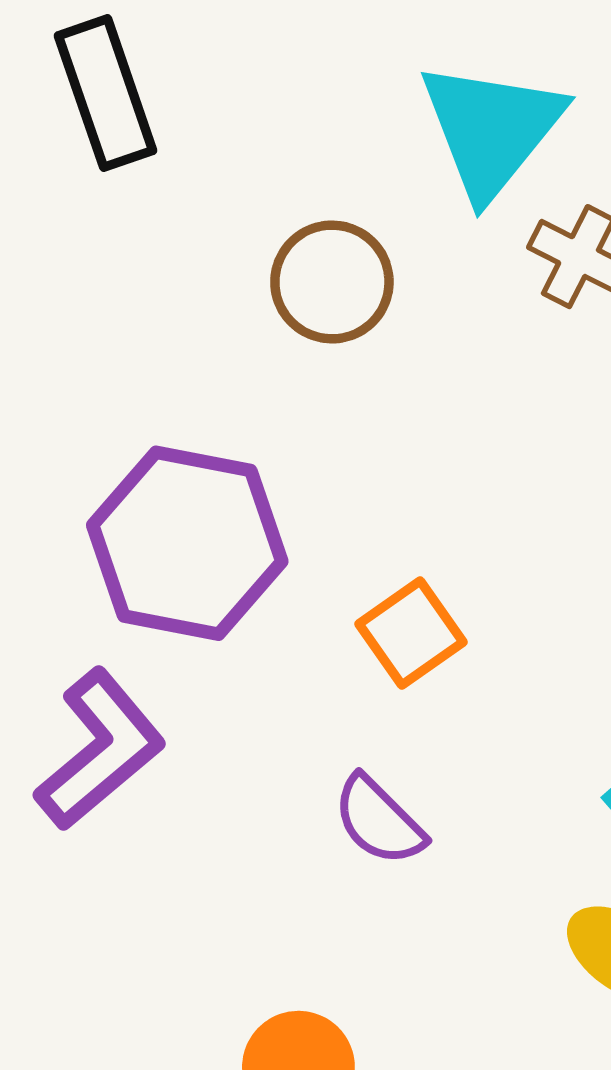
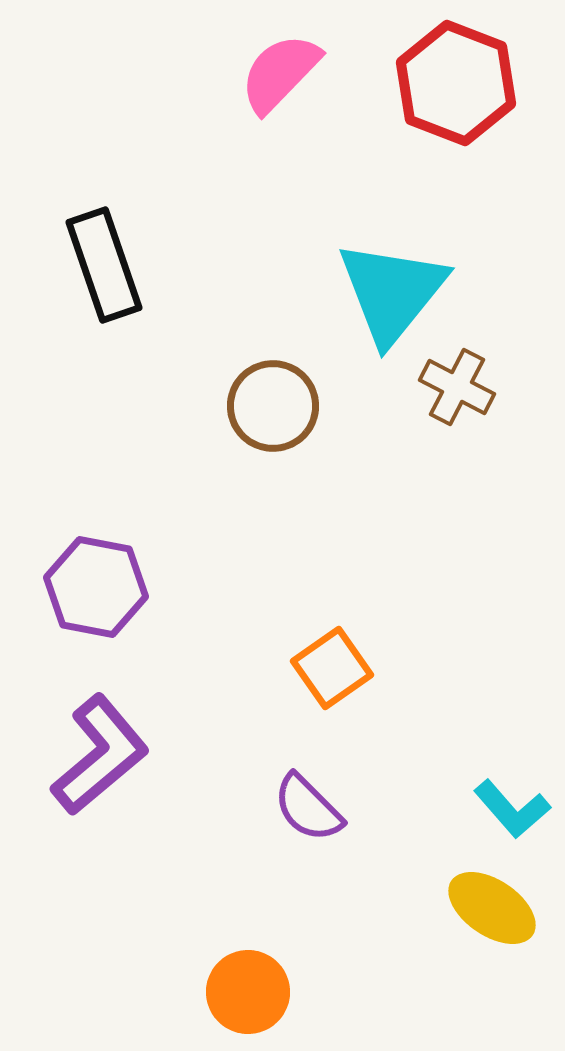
purple hexagon: (187, 543) -> (96, 587), moved, size x0.7

